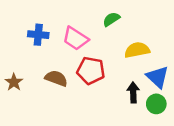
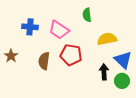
green semicircle: (111, 19) -> (87, 15), turned -64
brown semicircle: (56, 78) -> (44, 61), turned -102
brown star: (14, 82) -> (11, 56), moved

